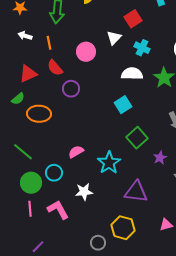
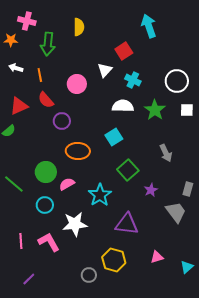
orange ellipse: (39, 114) -> (78, 151), moved
green circle: (31, 183) -> (46, 172), moved
white star: (84, 192) -> (75, 224), size x1.4

